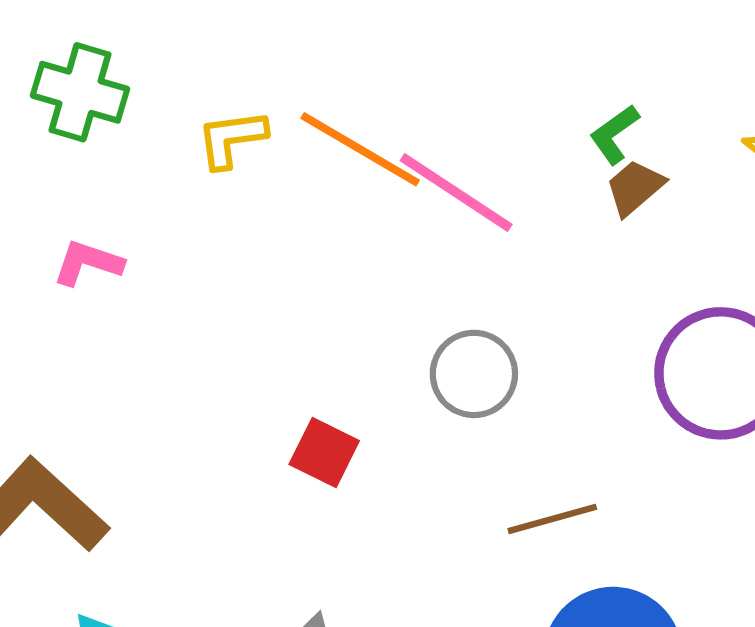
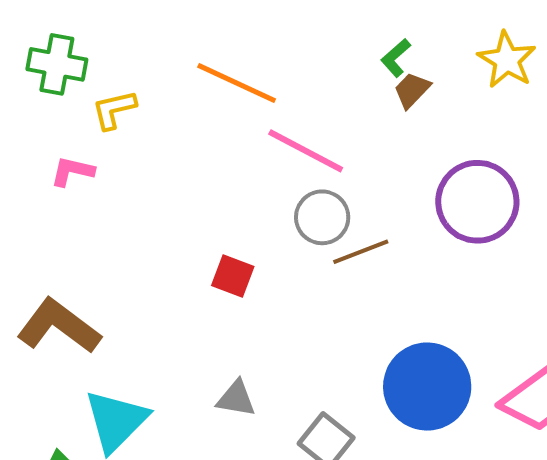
yellow L-shape: (232, 139) -> (114, 110), moved
pink line: (456, 192) -> (306, 151), moved
brown line: (552, 519) -> (361, 252), moved

